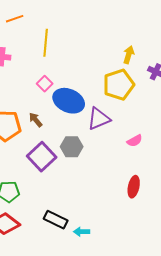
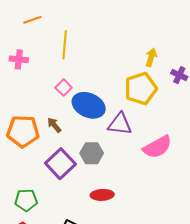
purple triangle: (99, 119) -> (120, 124), turned 30
pink semicircle: (135, 141) -> (157, 147), size x1.8
red ellipse: (134, 187) -> (102, 195), moved, turned 75

